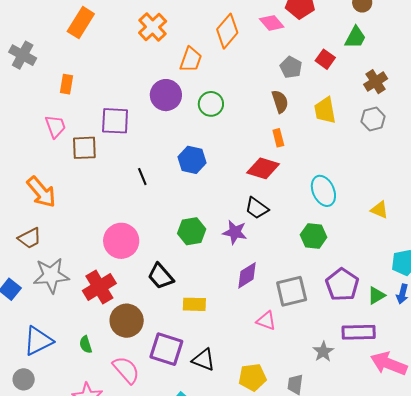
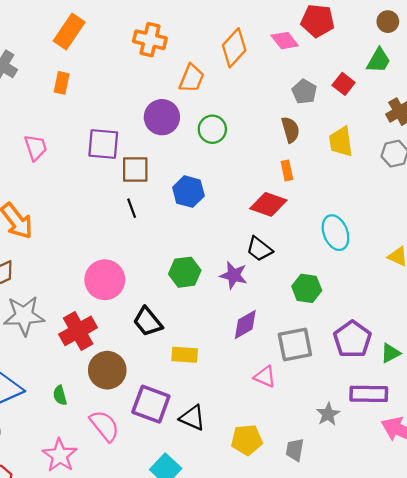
orange cross: (153, 27) -> (150, 40), turned -36
orange rectangle: (66, 84) -> (62, 83), moved
brown square: (84, 148) -> (135, 169), moved
green hexagon: (314, 236) -> (307, 288), moved

